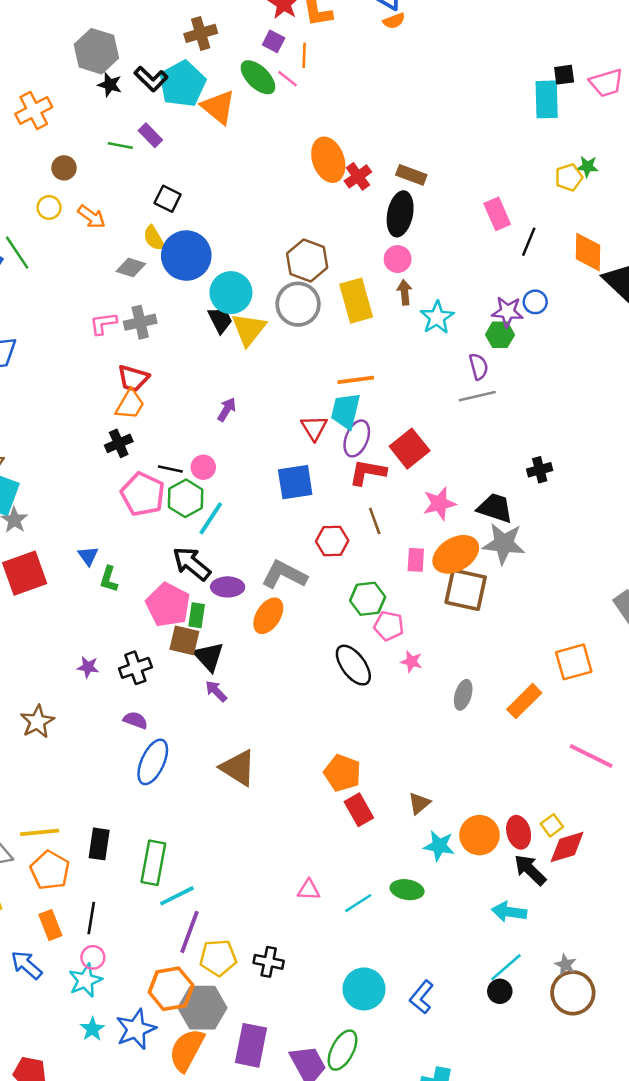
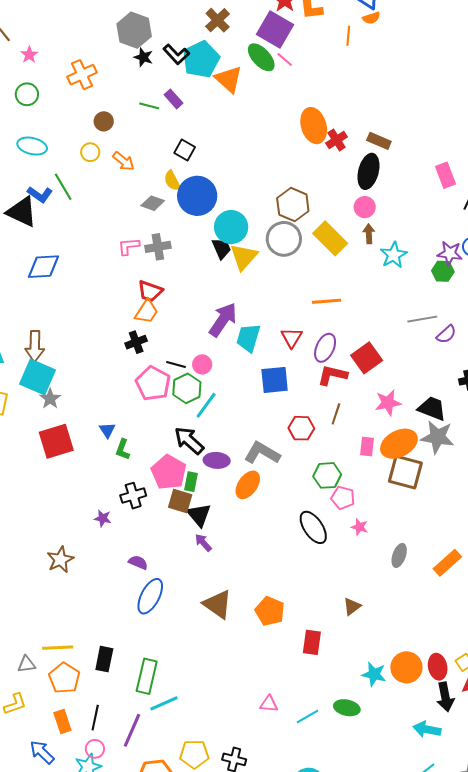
brown cross: (201, 33) -> (218, 20), turned -30
purple square: (274, 41) -> (275, 29), size x2.0
orange line: (304, 55) -> (348, 36), moved
yellow rectangle: (356, 301) -> (330, 238), turned -32
purple semicircle: (479, 367) -> (446, 334), moved, turned 60
purple arrow: (227, 410) -> (223, 320), size x1.8
cyan trapezoid: (346, 411) -> (248, 338), moved
brown line: (375, 521) -> (336, 414), turned 35
black cross: (135, 668) -> (133, 496), moved
orange pentagon: (342, 773) -> (270, 611), moved
brown triangle: (419, 803) -> (352, 606), moved
red rectangle: (359, 810) -> (312, 642), turned 35
black arrow: (530, 870) -> (445, 697), turned -148
purple line: (189, 932) -> (132, 730), moved

